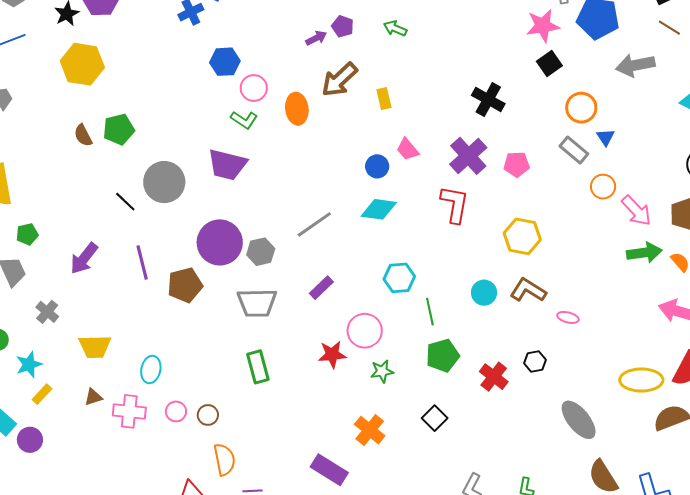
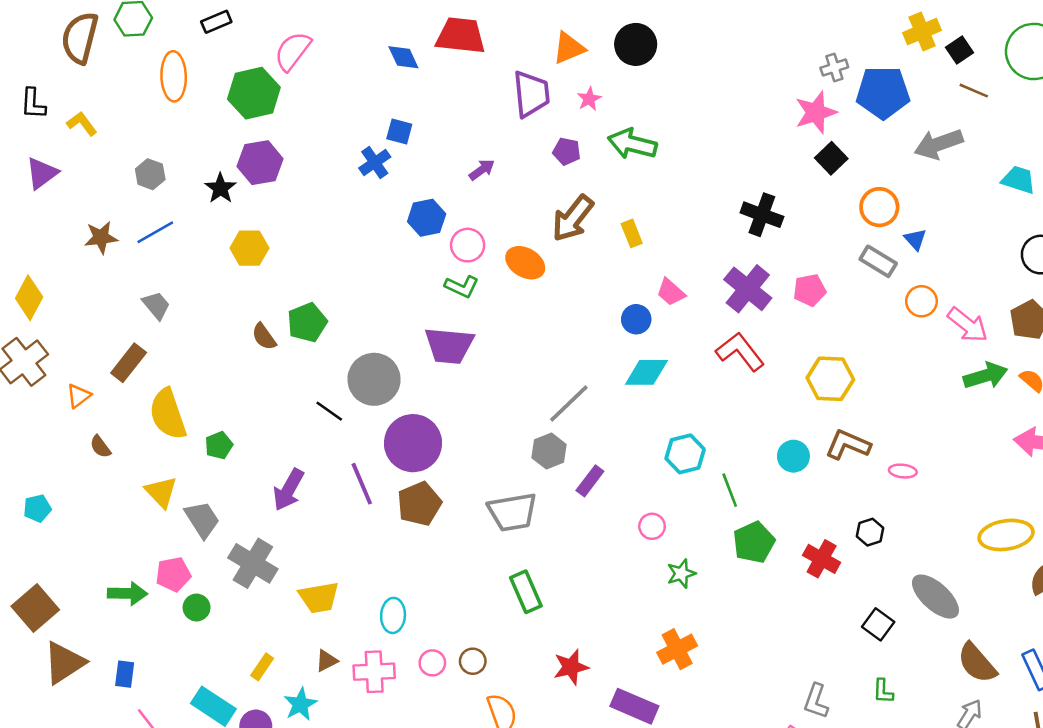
green arrow: (395, 28) -> (632, 144), size x1.6
purple arrow: (316, 38) -> (482, 170), moved
yellow hexagon: (82, 64) -> (249, 248), size x0.7
orange ellipse: (297, 109) -> (525, 263), turned -44
red L-shape: (455, 204) -> (740, 352), turned -39
green pentagon: (27, 234) -> (219, 445), moved
purple circle: (220, 242) -> (413, 443), moved
gray hexagon: (261, 252) -> (549, 451), moved
gray cross: (47, 312) -> (253, 563), size x1.6
pink circle: (365, 331) -> (652, 526), size x0.6
red star: (332, 354) -> (571, 667), moved
cyan star: (29, 364) -> (300, 704), moved
black square: (435, 418) -> (878, 624), moved
orange cross: (370, 430) -> (677, 649), turned 32

